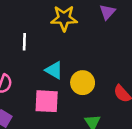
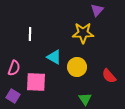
yellow star: (64, 18) -> (83, 33), moved
pink square: (47, 101) -> (36, 82), moved

